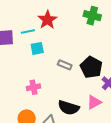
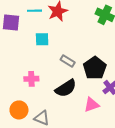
cyan line: (28, 32) -> (35, 11), moved
black semicircle: (69, 108) -> (66, 88), moved, turned -60

